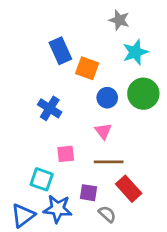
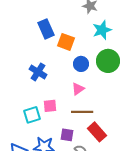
pink triangle: (103, 131) -> (78, 89), turned 32
cyan square: (42, 179) -> (32, 115), moved, turned -36

